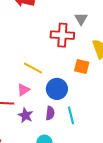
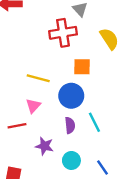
orange square: (82, 67) -> (82, 67), moved
purple star: (25, 115) -> (44, 146), moved

